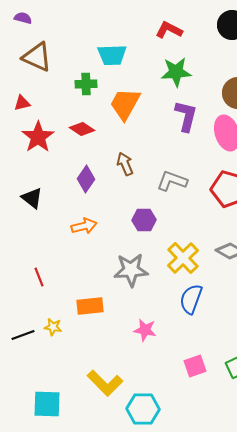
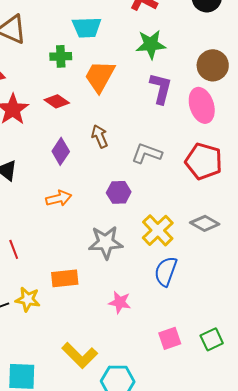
yellow star: (53, 327) -> (28, 299), size x1.4

